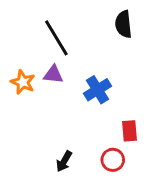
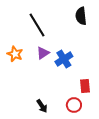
purple triangle: (53, 74) -> (43, 53), moved, turned -40
black arrow: (64, 161) -> (42, 106), turned -64

